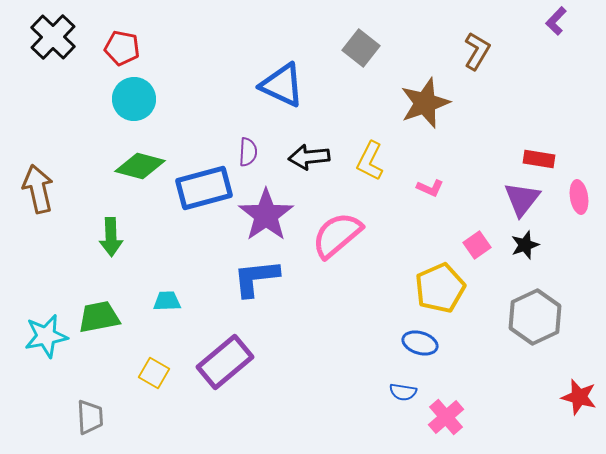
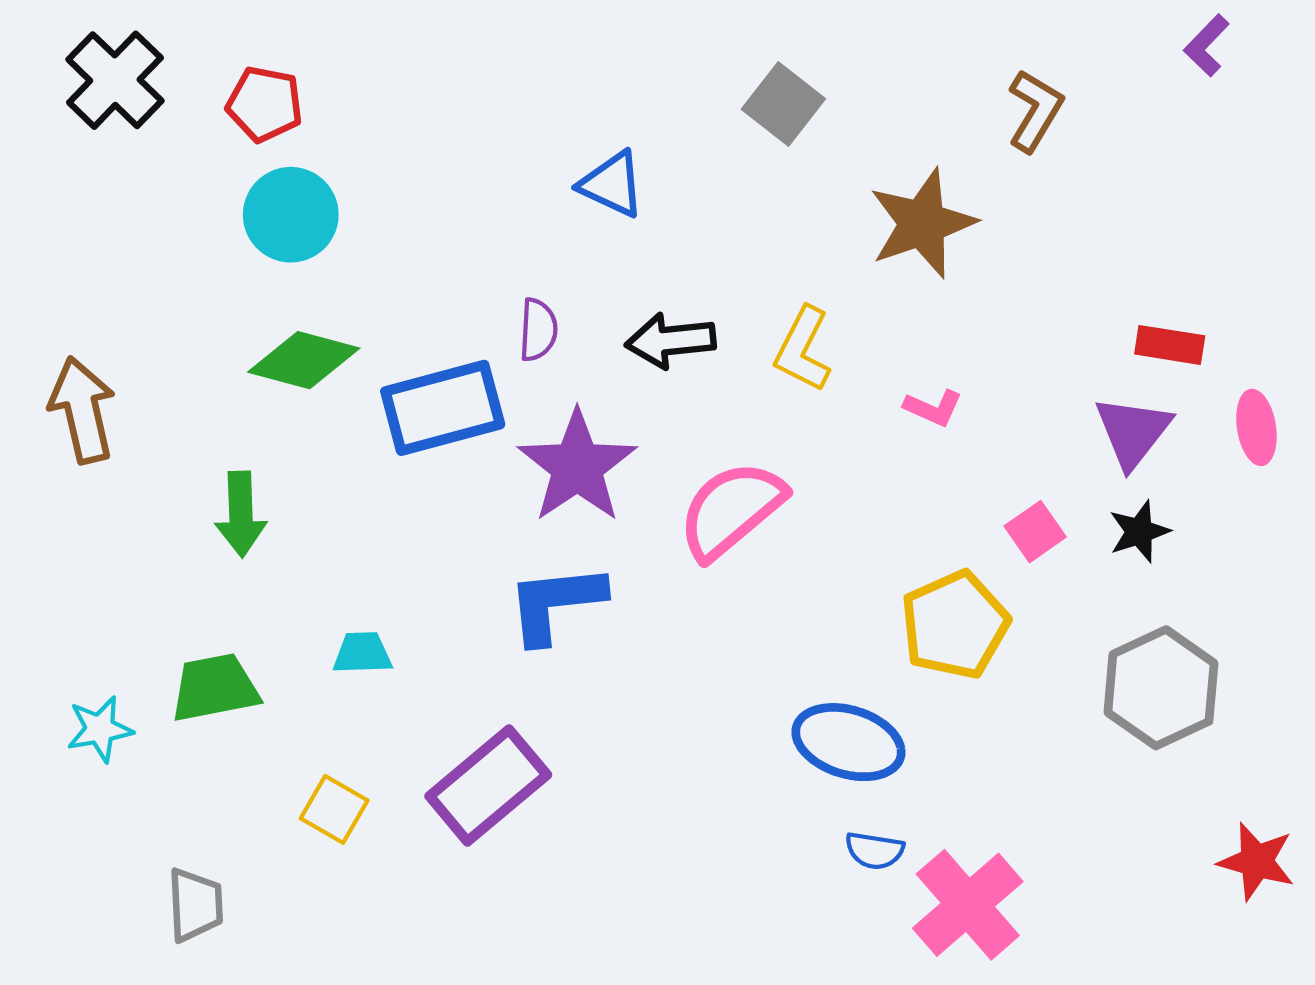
blue triangle: (282, 85) -> (612, 184), size x0.7
cyan star: (46, 336) -> (100, 729), size x0.7
blue ellipse: (420, 343) -> (848, 742), moved, size x1.4
pink cross: (446, 417) -> (968, 905), size x1.4

